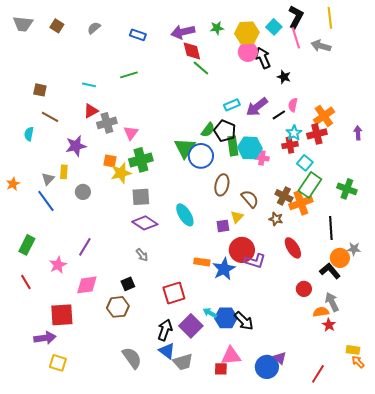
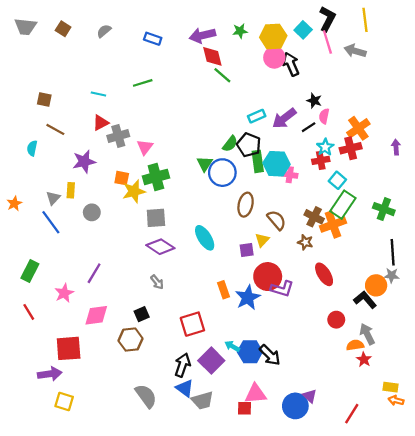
black star: (284, 77) -> (314, 101), moved
green triangle: (185, 148) -> (205, 164), size x0.7
black line: (331, 228) -> (393, 252), moved
orange rectangle: (202, 262) -> (223, 290), turned 63
orange arrow: (358, 362) -> (396, 400), turned -32

